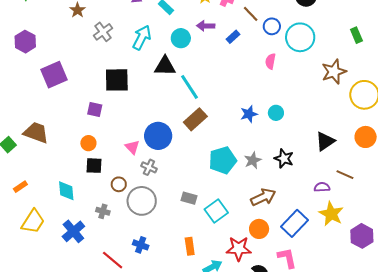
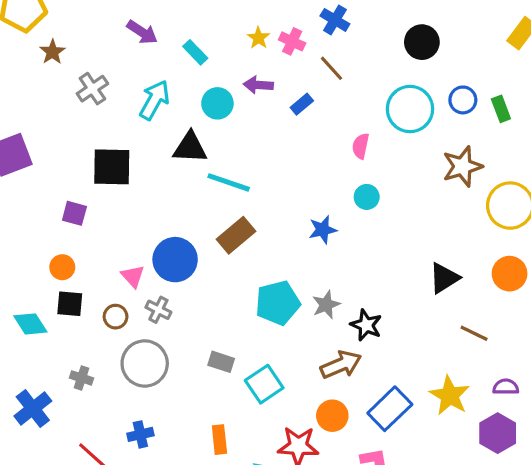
blue circle: (272, 26) -> (463, 100), moved
cyan line: (190, 87) -> (229, 182), turned -40
cyan circle: (276, 113) -> (367, 197), moved
black star: (284, 158) -> (366, 325), moved
brown circle: (119, 184) -> (116, 317), moved
purple semicircle: (322, 187) -> (506, 387), moved
cyan diamond: (66, 191) -> (30, 324), moved, turned -30
blue cross: (141, 245) -> (140, 434), turned -35

